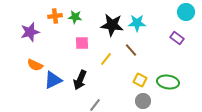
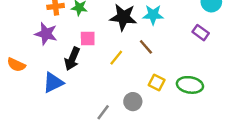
purple star: (30, 32) -> (46, 34), moved, turned 30
orange semicircle: (35, 65) -> (16, 65), moved
black arrow: (80, 80) -> (72, 59), moved
gray circle: (143, 101) -> (133, 102), moved

